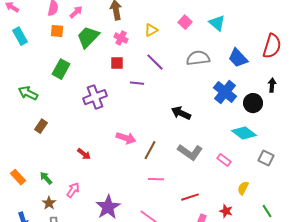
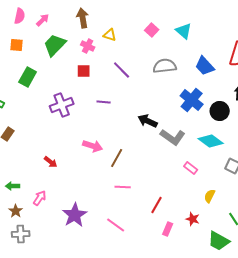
yellow triangle: (151, 30) -> (110, 35), moved, turned 48
orange square: (57, 31) -> (17, 45), moved
purple line: (137, 83) -> (104, 102), moved
gray L-shape: (190, 152) -> (173, 137), moved
green arrow: (46, 178) -> (13, 186), turned -48
red line: (190, 197) -> (157, 205), turned -42

